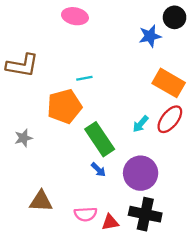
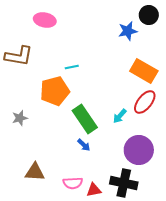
pink ellipse: (75, 16) -> (45, 20), moved
cyan arrow: (141, 124) -> (120, 116), moved
purple circle: (141, 173) -> (139, 150), moved

